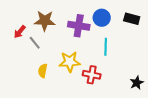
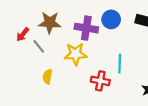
cyan line: (106, 47) -> (120, 64), moved
yellow star: (70, 62) -> (76, 54), moved

